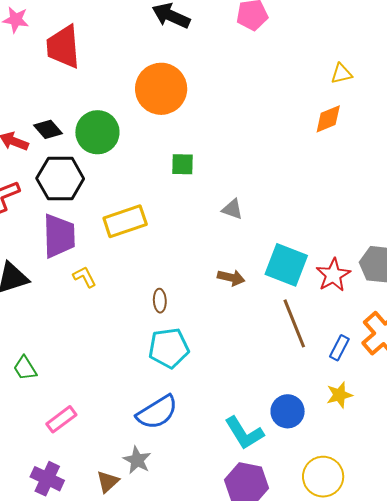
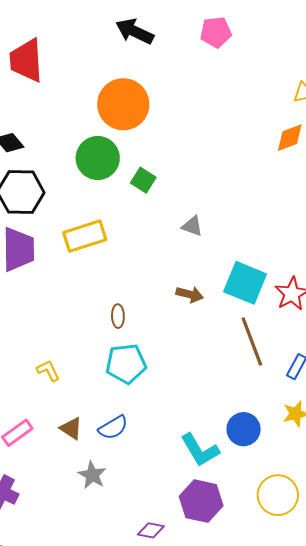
green circle: (97, 132) -> (98, 158), moved
green square: (182, 164) -> (143, 180), turned 30
yellow L-shape: (85, 277) -> (48, 371), moved
blue semicircle: (157, 412) -> (113, 428), size x0.7
brown triangle: (108, 482) -> (71, 428), moved, turned -45

